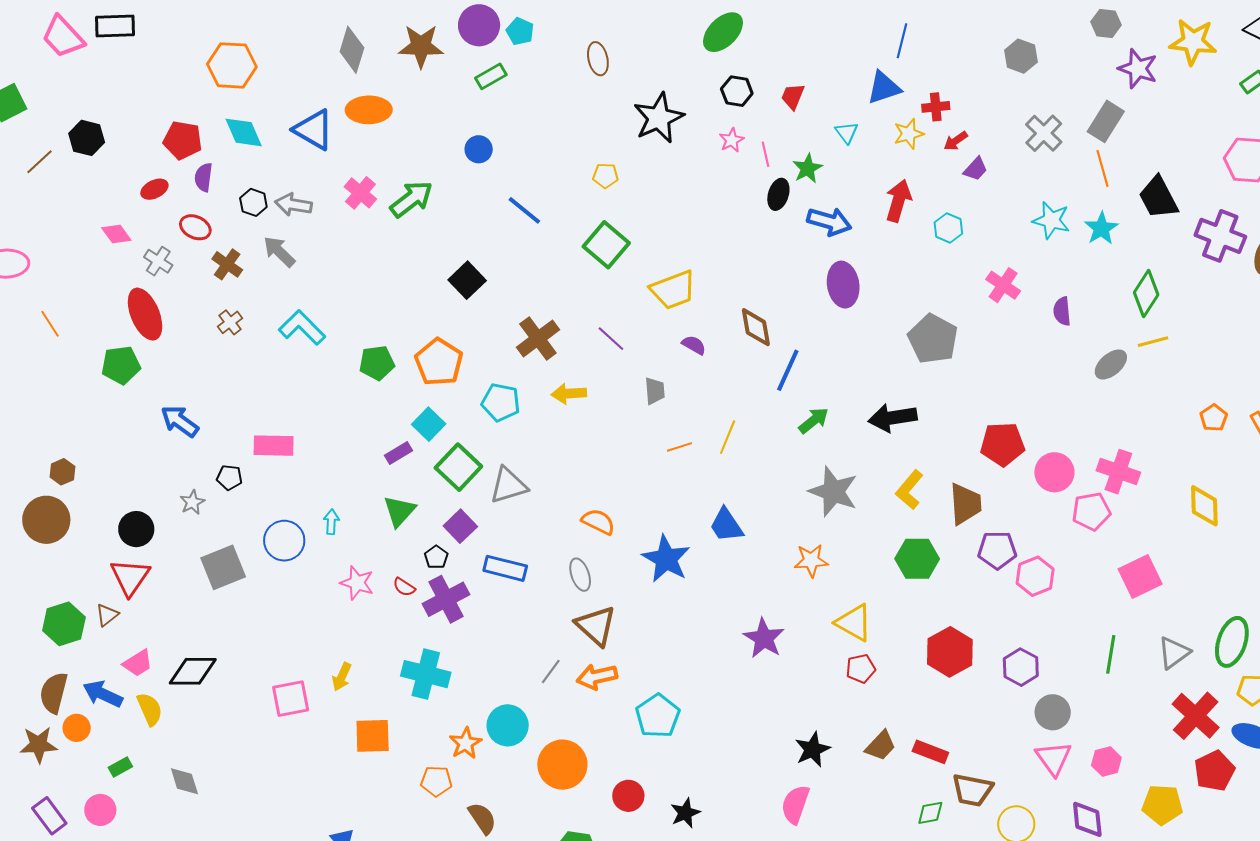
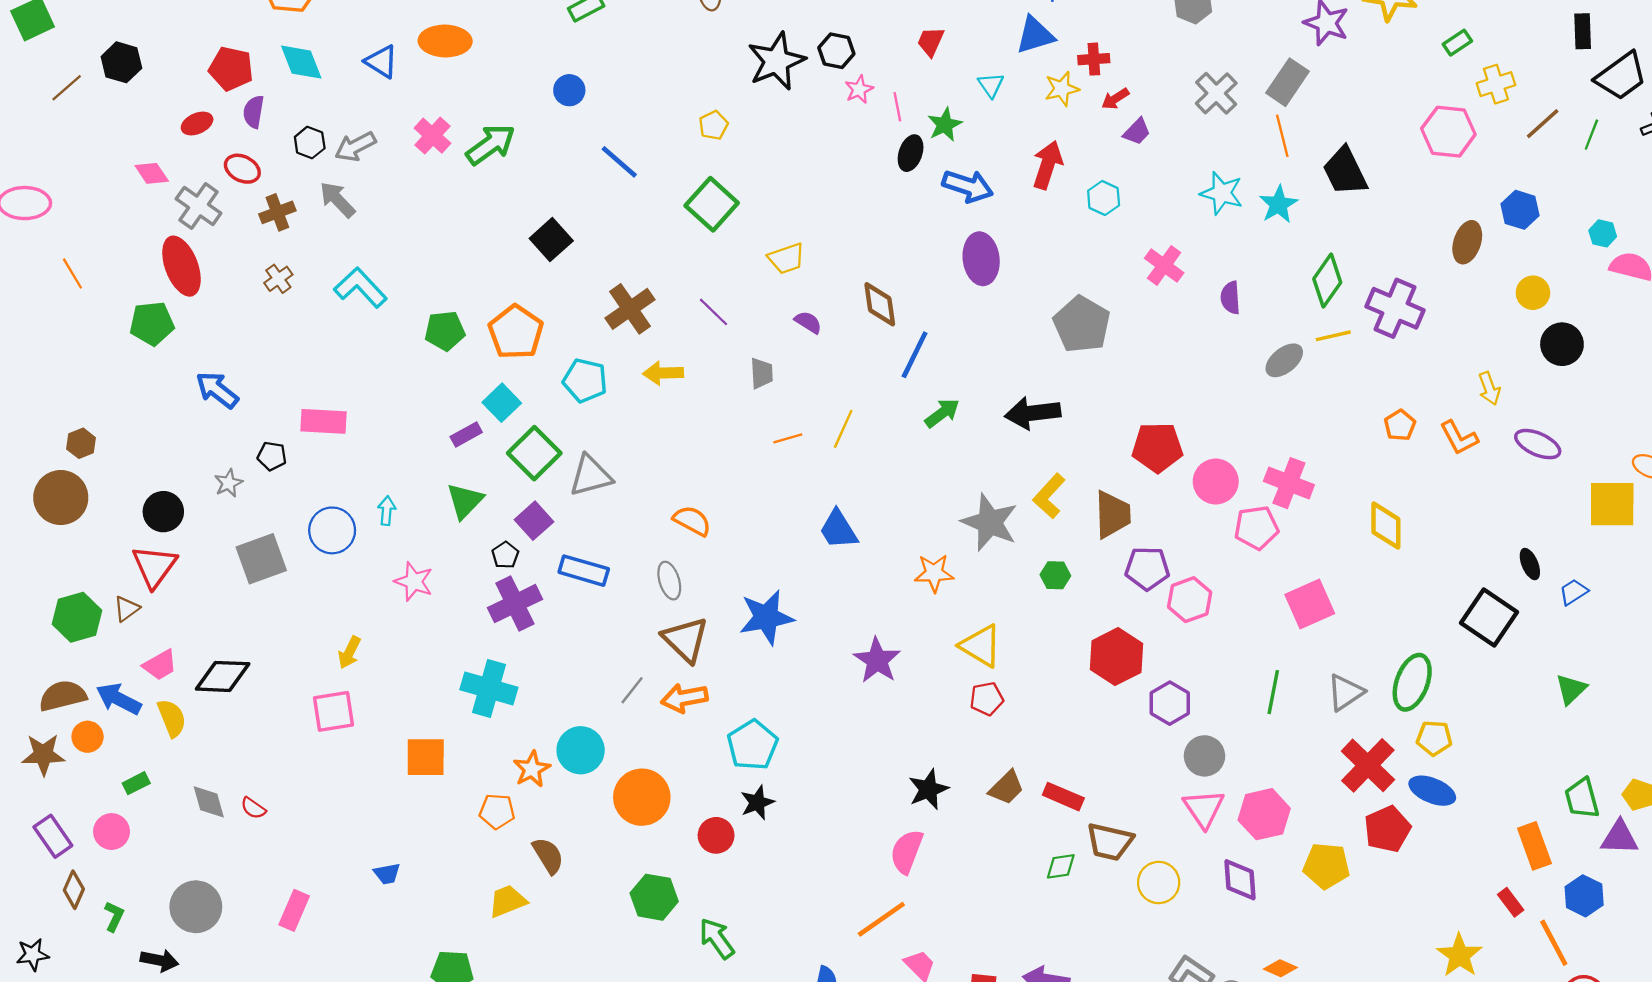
black hexagon: (737, 91) -> (836, 51), moved
blue triangle: (314, 130) -> (381, 62), size x0.7
yellow pentagon: (606, 176) -> (713, 125), turned -30
gray arrow: (293, 205) -> (355, 146), turned -39
purple cross: (1220, 236) -> (1395, 308), moved
gray cross: (158, 261) -> (199, 206), size x1.4
brown cross: (227, 264) -> (277, 212), turned 32
yellow trapezoid: (673, 290) -> (786, 258), size x0.7
gray star: (833, 492) -> (990, 522), moved
blue star: (666, 559) -> (766, 617), moved, turned 30
green hexagon: (917, 559) -> (1055, 575), size x0.6
red semicircle: (404, 587) -> (253, 808), moved
red hexagon: (950, 652) -> (1117, 657), moved
yellow arrow: (342, 677) -> (349, 652), moved
brown semicircle: (54, 693) -> (63, 696), turned 60
pink hexagon: (1106, 761) -> (1264, 814), size x1.5
black star: (685, 813) -> (757, 803), moved

